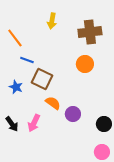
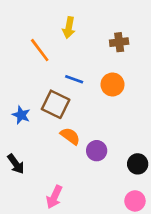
brown cross: (90, 32) -> (119, 42), size x0.6
orange line: (15, 38) -> (40, 50), moved
blue line: (27, 60) -> (74, 79), moved
pink arrow: (34, 123) -> (54, 197), moved

